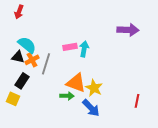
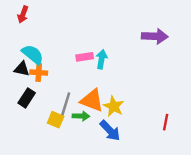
orange cross: (32, 60) -> (39, 73), turned 32
gray line: (46, 64) -> (65, 105), moved
yellow square: (13, 99) -> (56, 120), moved

